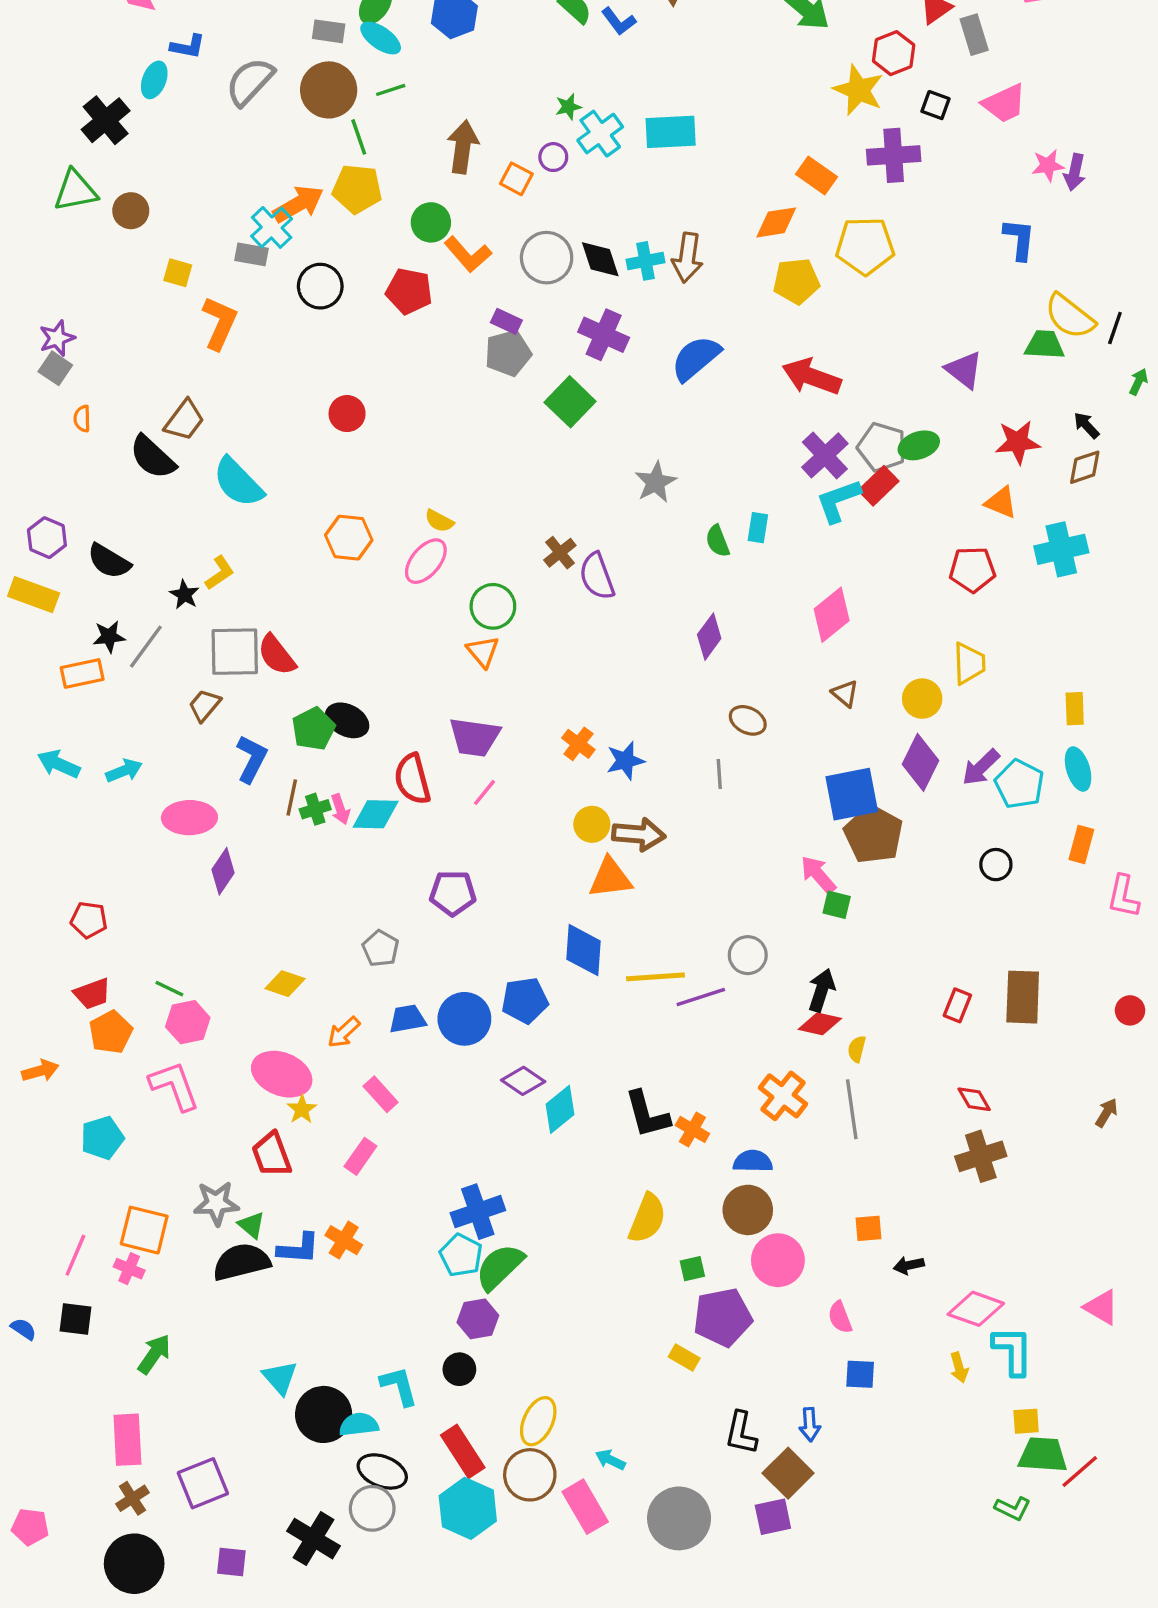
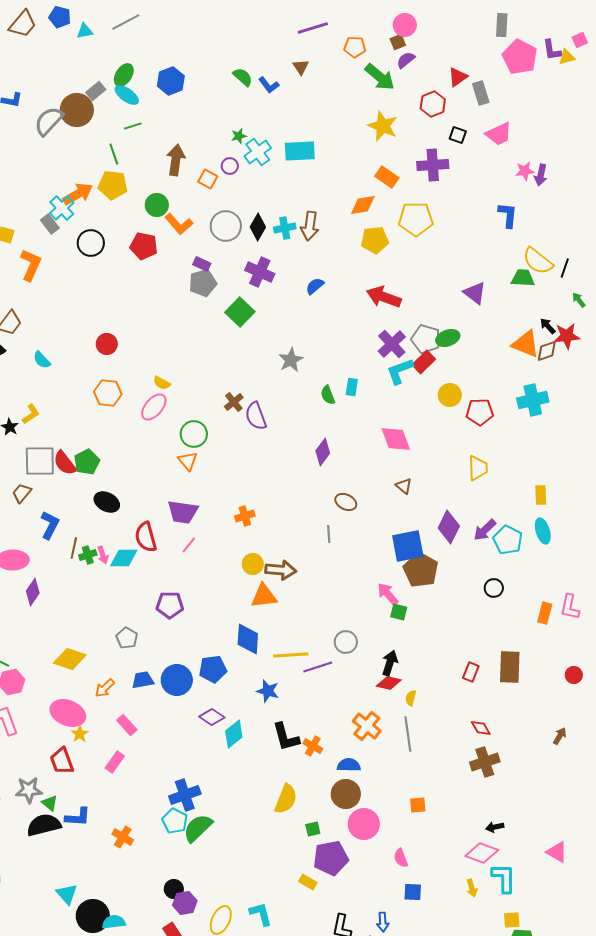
gray rectangle: (329, 31) -> (96, 91), turned -48
brown circle: (329, 90) -> (77, 110), moved
yellow star: (858, 90) -> (383, 126), moved
gray rectangle: (251, 254) -> (50, 224), turned 42
black diamond: (600, 259) -> (258, 227), turned 48
blue semicircle: (696, 358) -> (315, 286), size x0.6
green arrow: (1138, 382) -> (579, 300), turned -63
red circle: (347, 414) -> (107, 344), moved
red star: (1018, 442) -> (567, 336), moved
cyan semicircle: (238, 482) -> (42, 360), size x0.6
orange triangle: (1001, 502) -> (526, 344), moved, size x1.4
pink diamond: (832, 615) -> (396, 439), turned -72
yellow circle: (922, 699) -> (450, 395), moved
green pentagon: (314, 729) -> (87, 462), moved
orange cross: (578, 744) -> (245, 516), turned 36
blue star: (625, 761) -> (268, 691), moved, turned 30
orange rectangle: (1081, 844) -> (545, 613), moved
yellow diamond: (285, 984) -> (70, 659), size x1.4
orange cross: (344, 1240) -> (123, 837), moved
black arrow: (909, 1265) -> (495, 827), moved
purple hexagon: (478, 1319) -> (185, 903), moved
cyan L-shape: (399, 1386) -> (261, 914), moved

